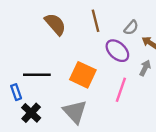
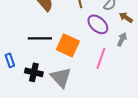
black line: (37, 75) -> (40, 38), moved
black cross: (31, 113) -> (34, 72), moved, turned -30

